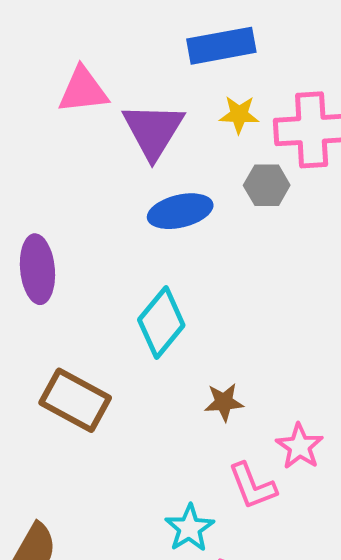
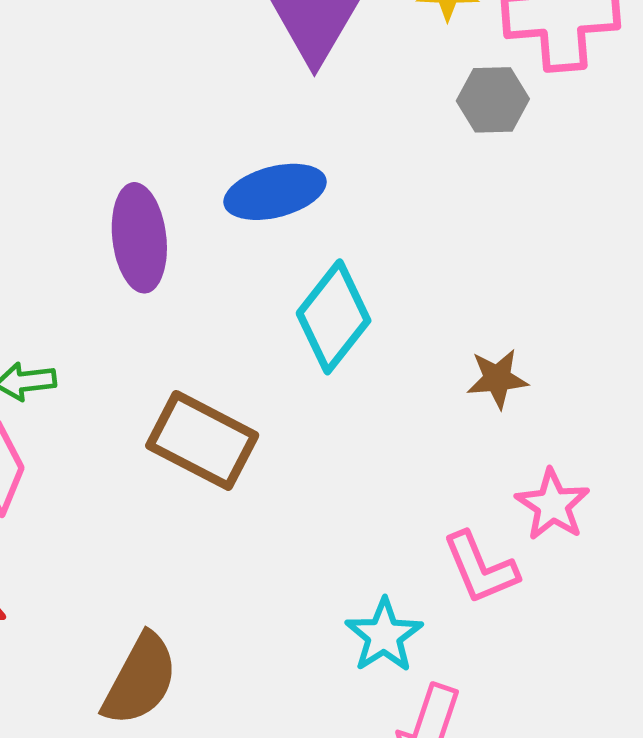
blue ellipse: (180, 211) -> (275, 192), moved
brown star: (224, 402) -> (497, 379), moved

